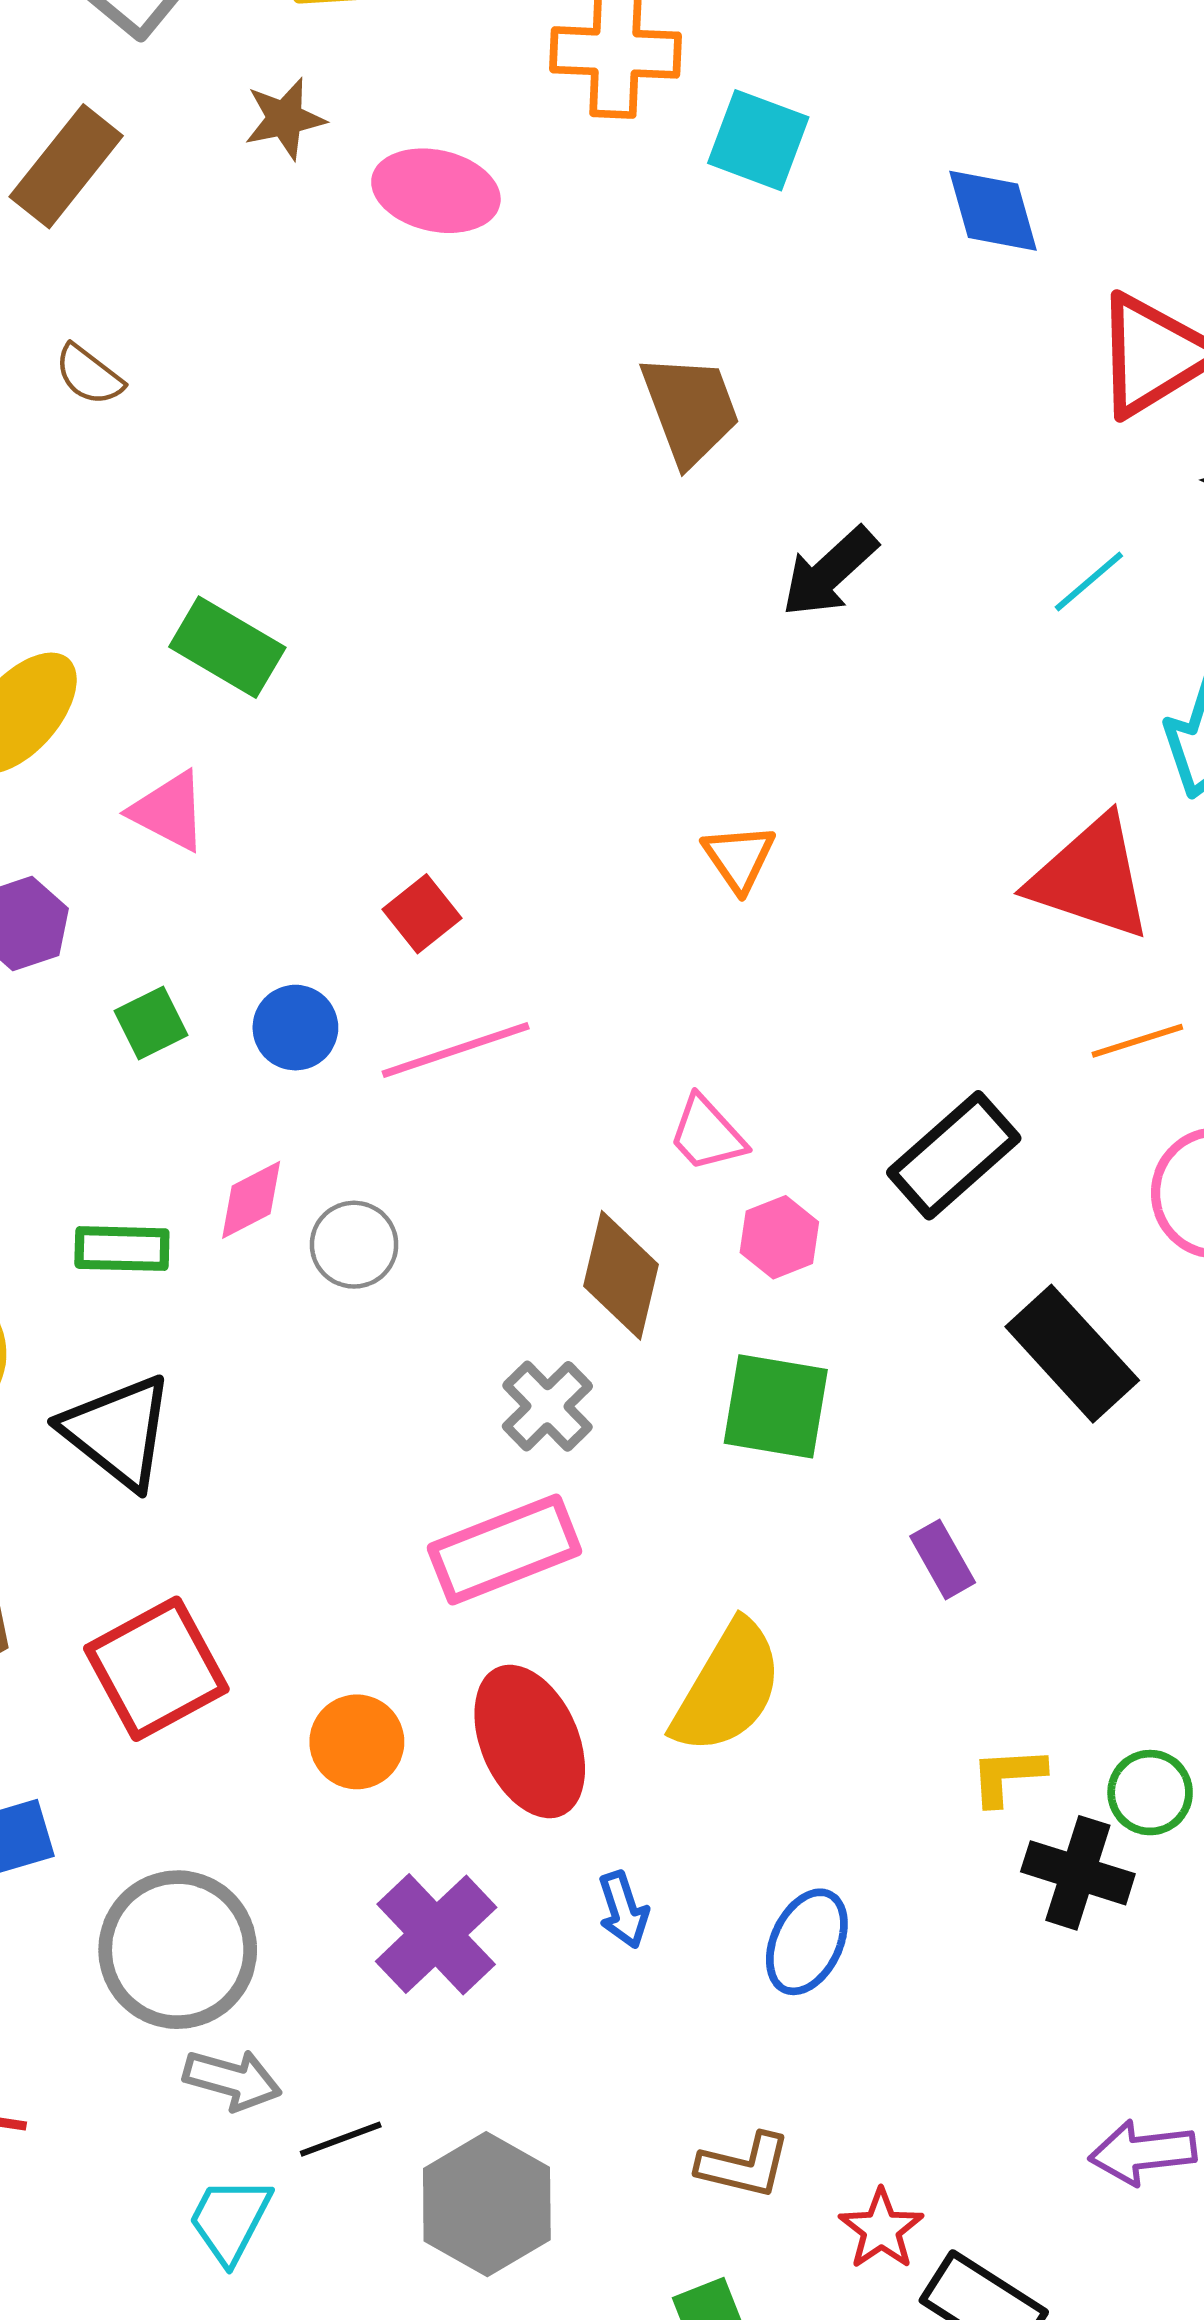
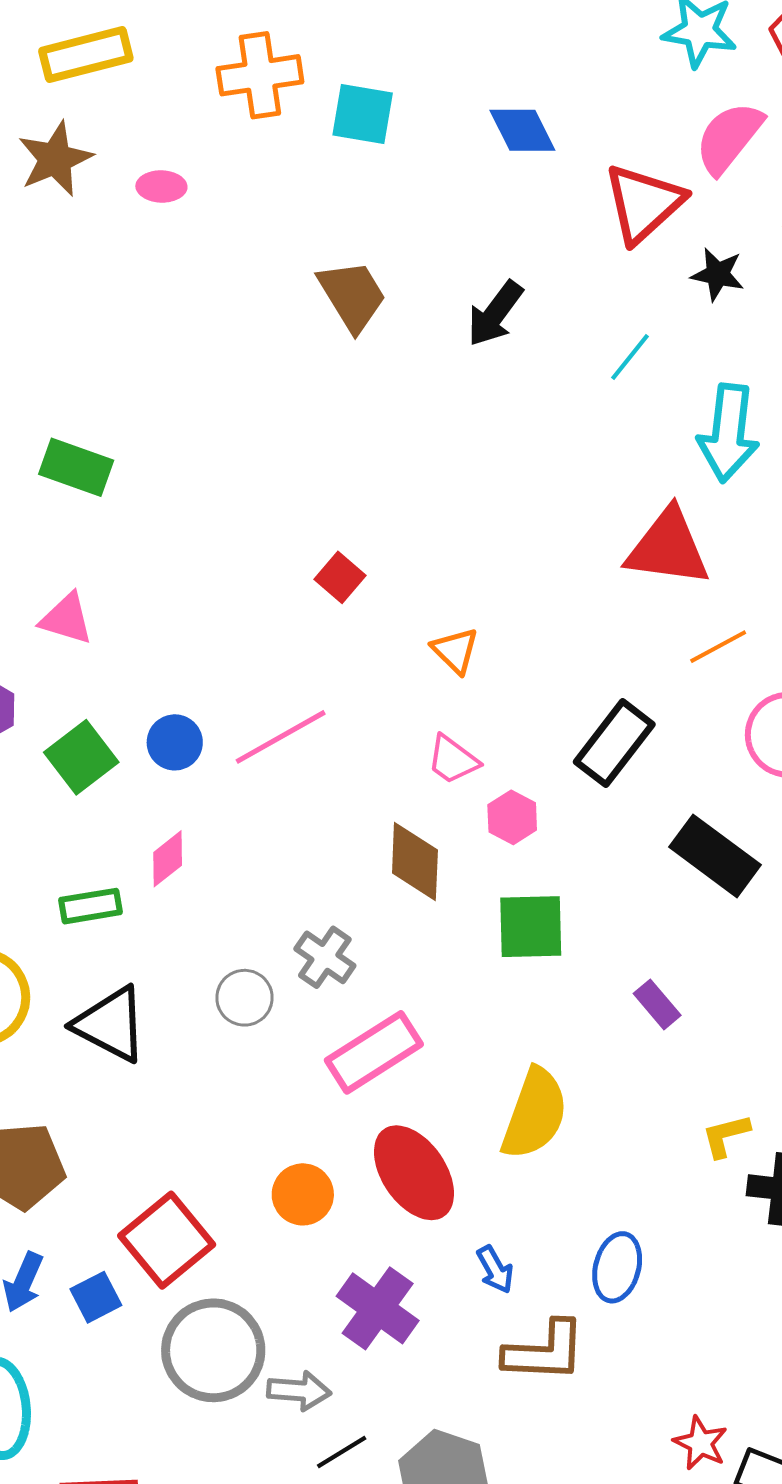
brown star: (285, 119) -> (55, 159), size x1.4
pink ellipse: (436, 191) -> (161, 186), size x0.6
black arrow: (829, 572) -> (495, 314), moved
green rectangle: (227, 647) -> (76, 467), moved
orange triangle: (739, 858) -> (455, 651), moved
red square: (422, 914) -> (340, 577), moved
green square: (151, 1023) -> (81, 757), size x1.5
gray circle: (354, 1245) -> (244, 998), moved
gray cross: (547, 1406) -> (325, 957), moved
red square: (156, 1669) -> (167, 1240), moved
gray arrow: (232, 2080) -> (299, 1391), moved
brown L-shape: (744, 2165) -> (545, 1351), moved, size x1.4

